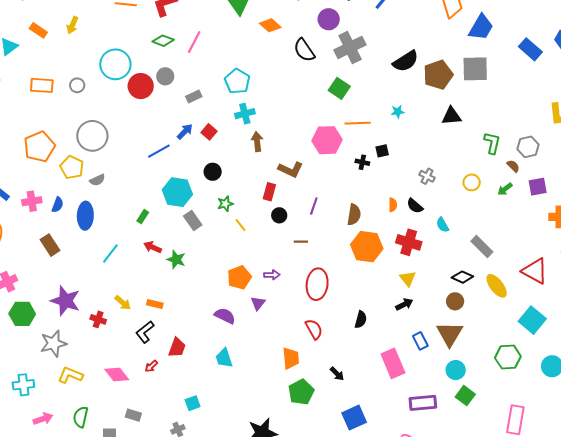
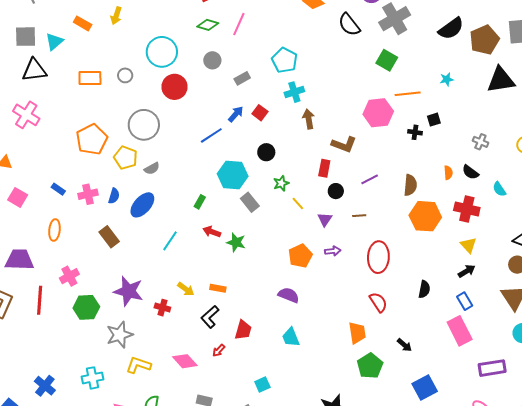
red circle: (141, 86) -> (175, 87), moved
black triangle: (451, 116) -> (501, 80), size x1.4
purple line: (314, 206) -> (370, 179), turned 48
blue ellipse: (85, 216) -> (142, 205), turned 44
purple triangle: (258, 303) -> (325, 219), moved
blue rectangle: (420, 341) -> (465, 301), moved

